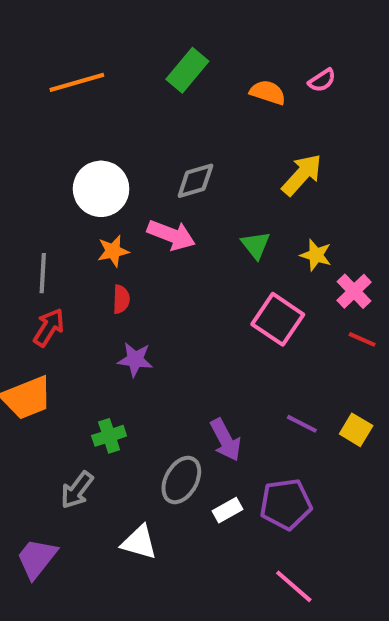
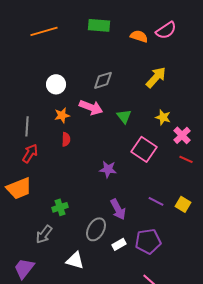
green rectangle: (187, 70) -> (99, 25), turned 55
pink semicircle: (322, 80) -> (166, 30), size x1.5
white circle: (101, 189) -> (56, 84), size x0.7
green triangle: (256, 245) -> (124, 116), moved
purple star: (135, 360) -> (108, 169), moved

